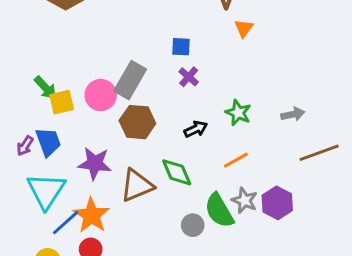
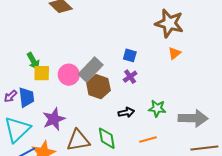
green star: (238, 113) -> (157, 108), turned -30
gray arrow: (293, 114) -> (193, 118), size x1.8
brown hexagon: (137, 122) -> (98, 87), moved
purple star: (95, 163) -> (54, 119), turned 30

